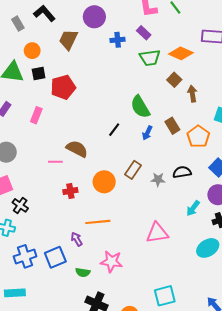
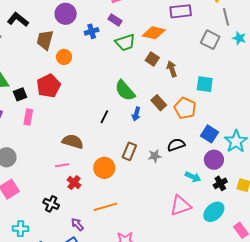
orange circle: (32, 51) -> (64, 57), moved
black square: (39, 73) -> (20, 94), moved
pink line: (55, 162) -> (62, 165), moved
red cross: (70, 191) -> (74, 183), turned -32
black cross: (20, 205) -> (51, 204), moved
cyan arrow: (193, 208) -> (193, 177), turned -91
pink triangle: (157, 233) -> (180, 206), moved
purple arrow: (77, 239) -> (77, 224), moved

